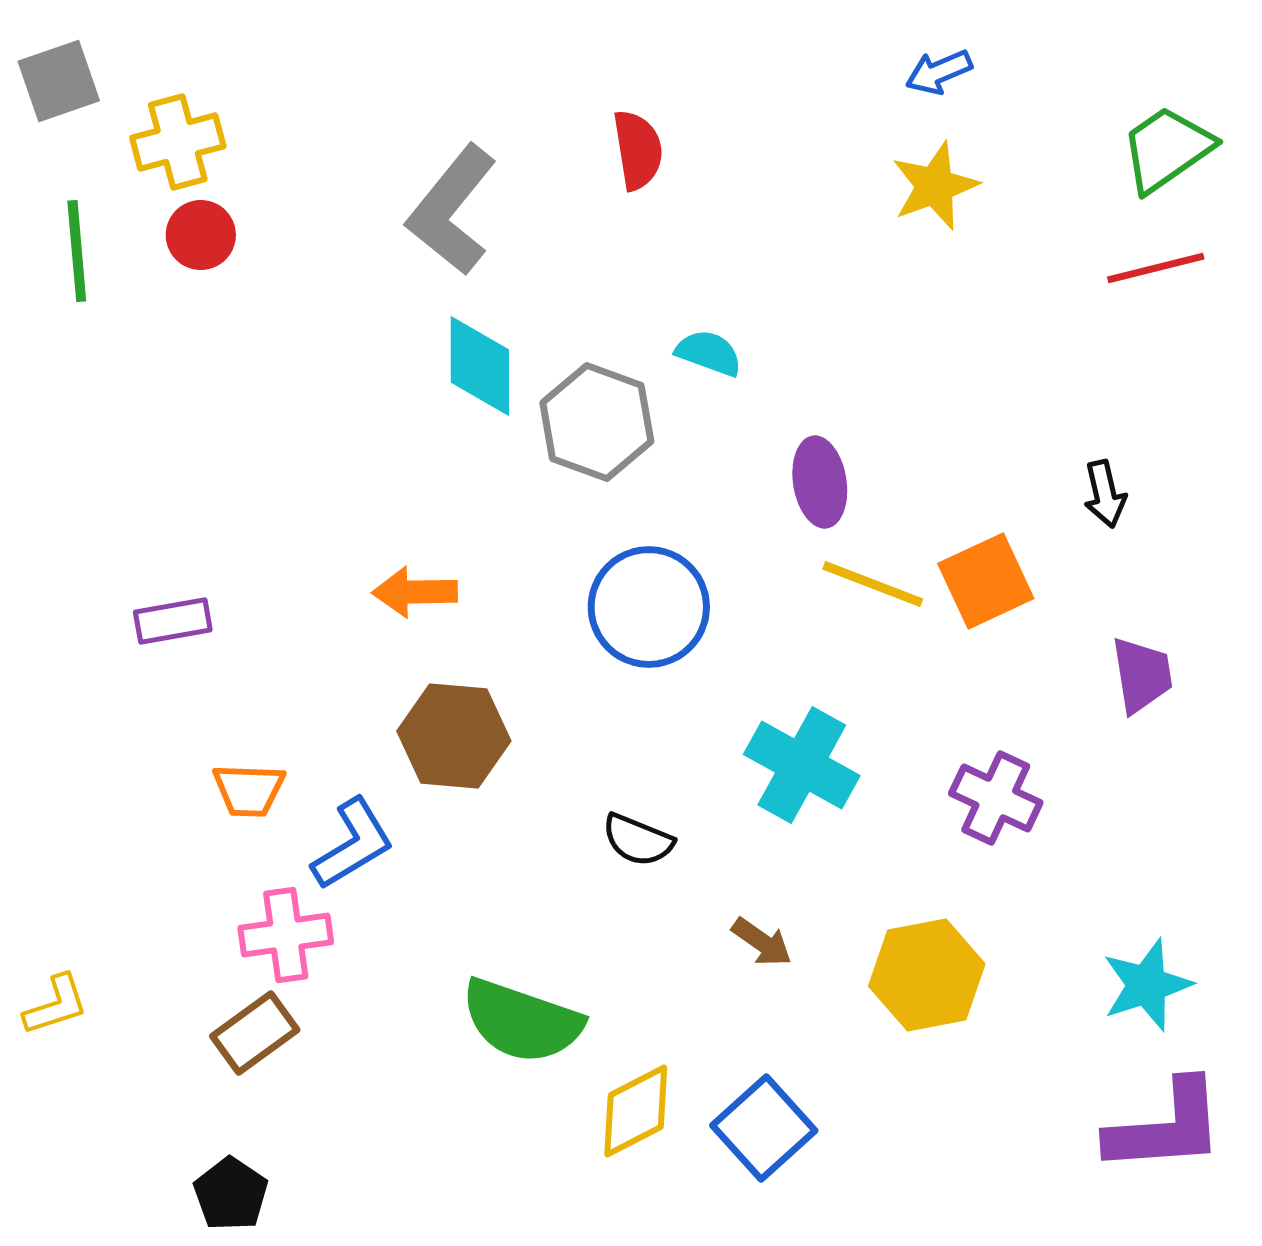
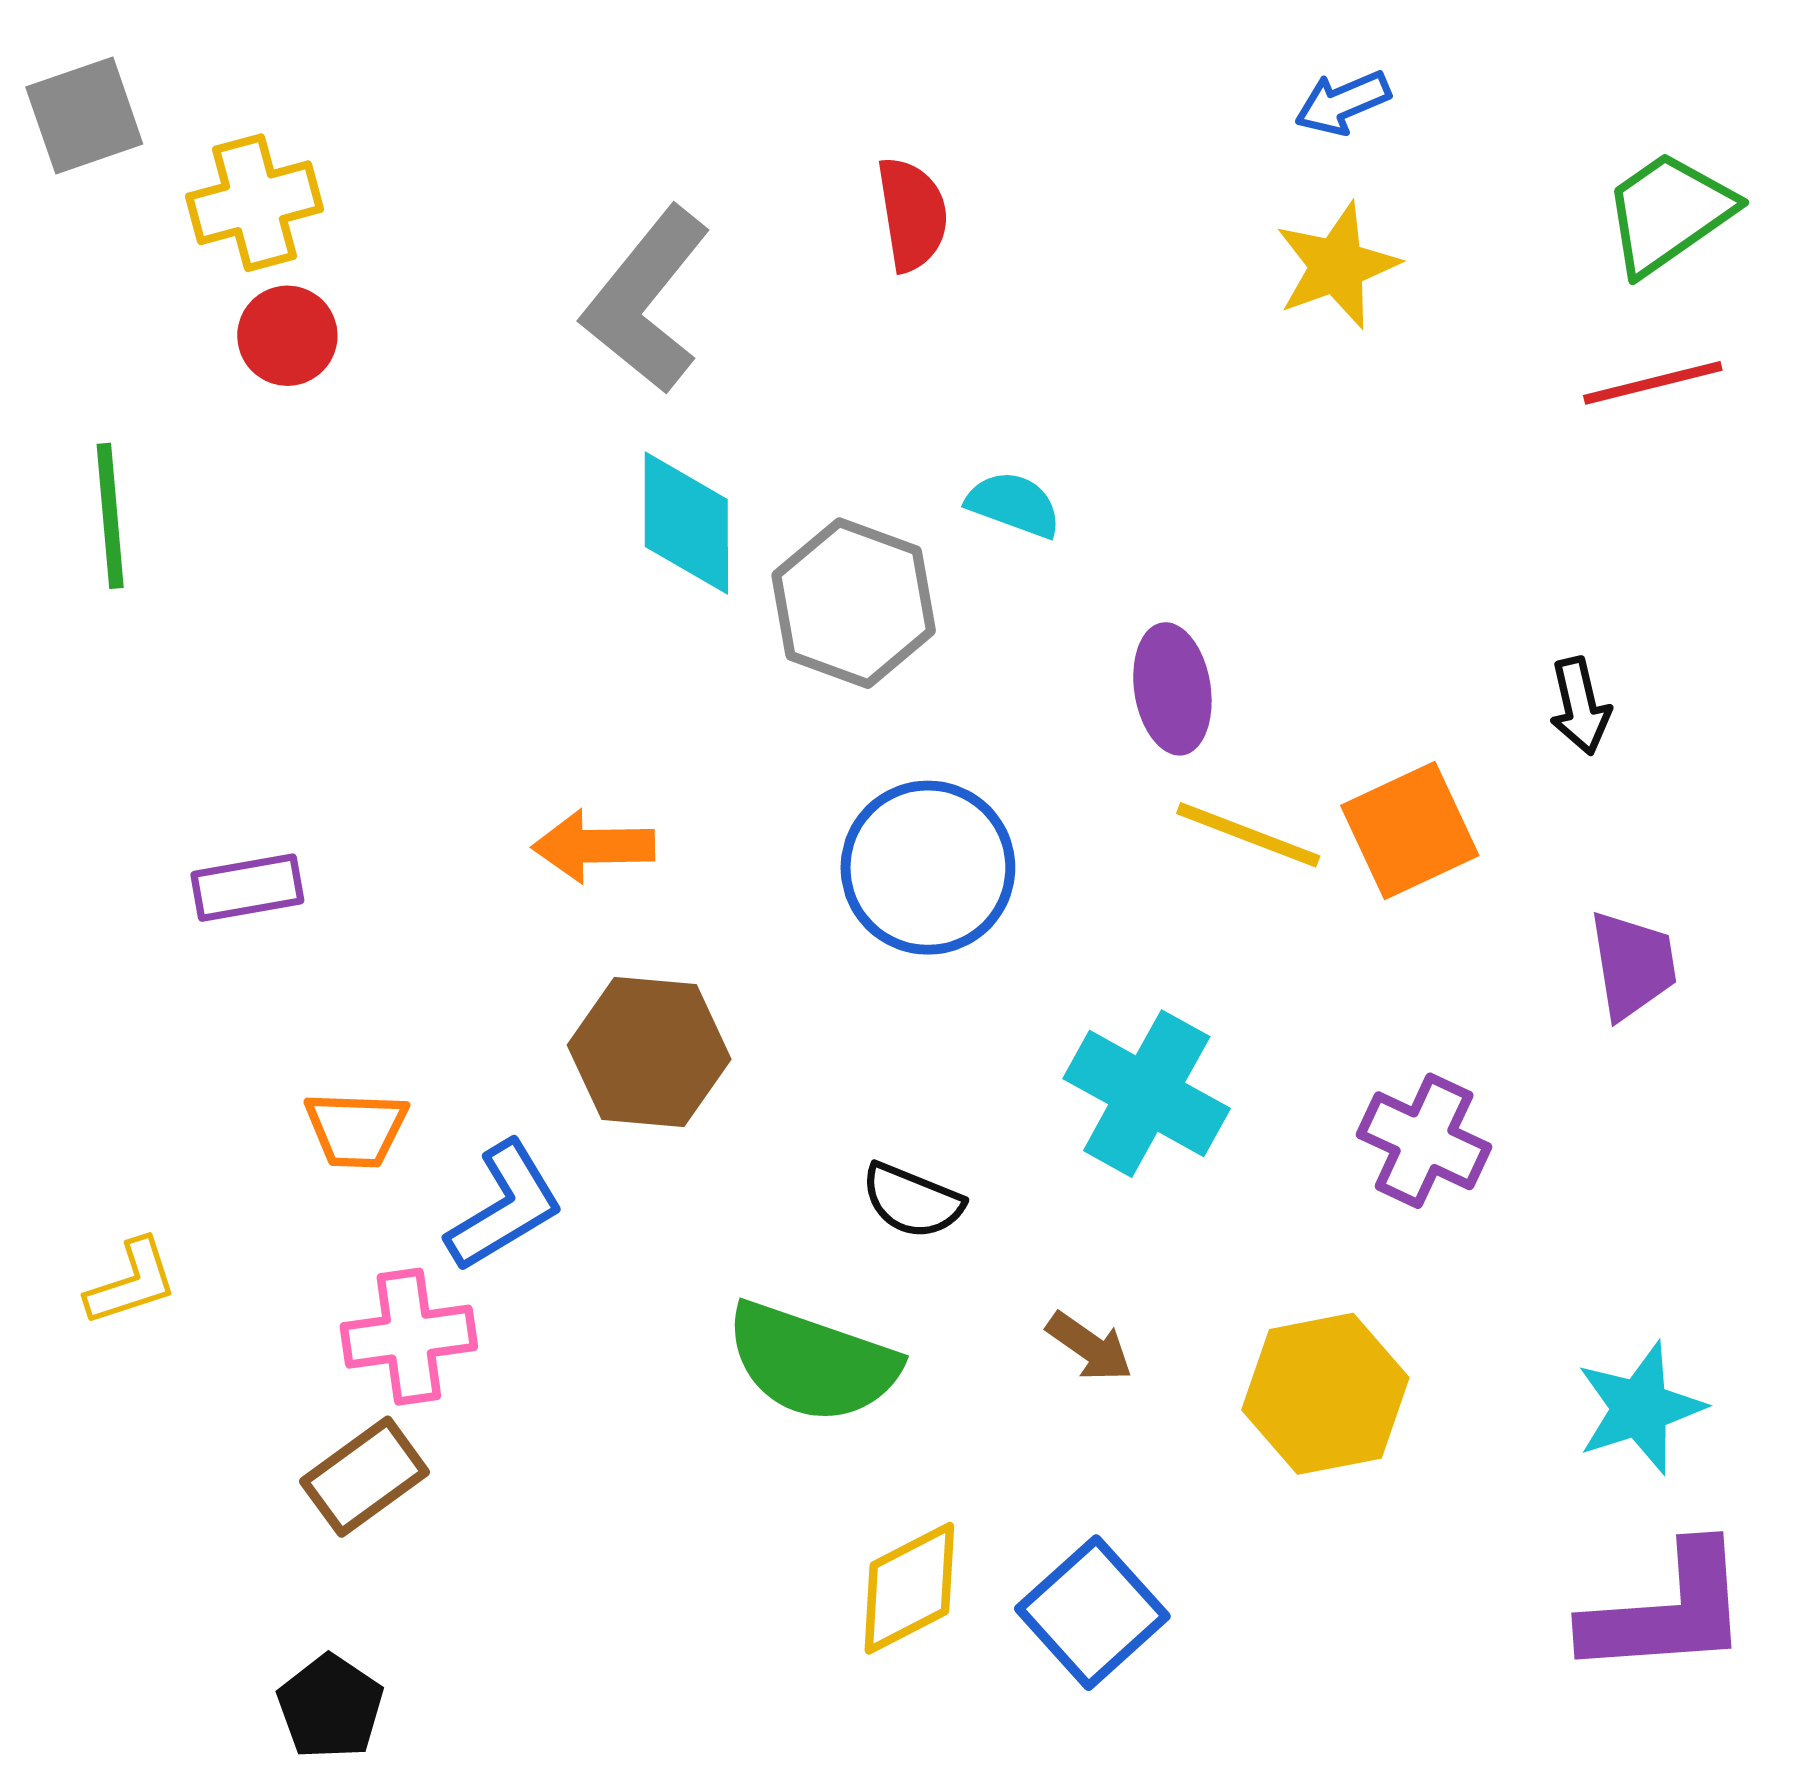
green line: (77, 251) -> (110, 516), moved
yellow L-shape: (56, 1005) -> (132, 1282), moved
green semicircle: (522, 1021) -> (812, 1362), moved

